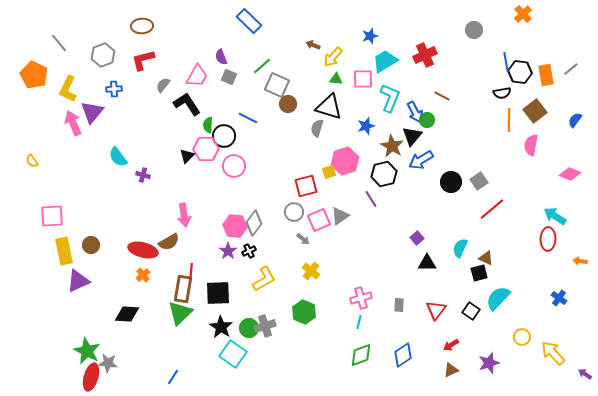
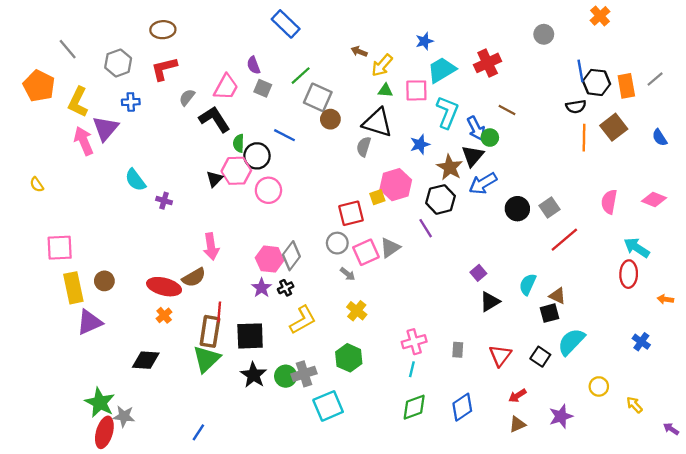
blue semicircle: (575, 120) -> (660, 138), turned -70
pink semicircle: (531, 145) -> (609, 202), moved
black triangle: (427, 263) -> (490, 302), turned -30
yellow arrow: (553, 353) -> (634, 405), size x0.6
cyan square: (233, 354) -> (328, 406), moved, turned 32

